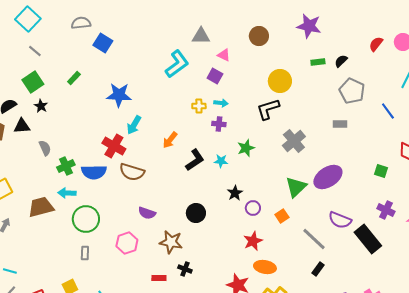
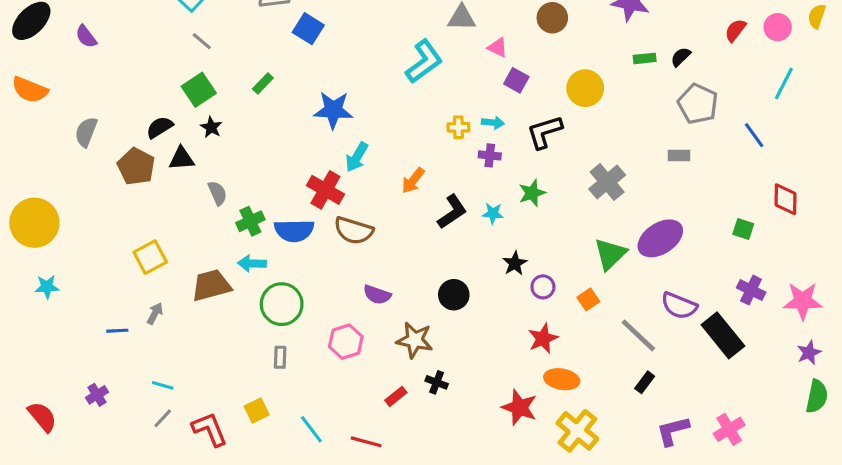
purple square: (215, 76) -> (516, 80), moved
black L-shape: (268, 109) -> (545, 132), moved
red rectangle: (159, 278) -> (396, 396), turned -40

